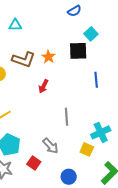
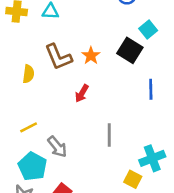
black square: (78, 51) -> (130, 50), turned 30
brown L-shape: (24, 60) -> (58, 57), turned 45
gray arrow: (51, 146) -> (57, 147), moved

